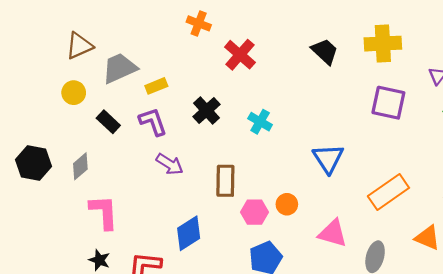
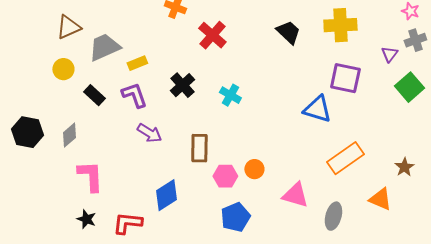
blue triangle: (328, 158) -> (317, 109), moved, turned -40

